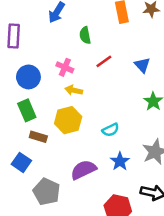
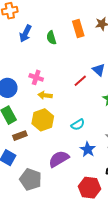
green semicircle: (85, 35) -> (51, 38), moved
red line: (104, 61) -> (80, 81), moved
brown rectangle: (38, 137) -> (20, 136), turned -32

